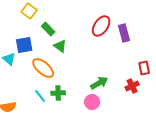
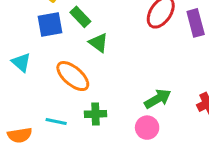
blue square: (24, 45) -> (50, 24), moved
cyan line: (40, 96) -> (56, 122), moved, turned -40

